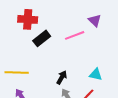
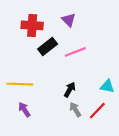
purple triangle: (95, 20) -> (69, 20), moved
pink line: (75, 35) -> (75, 52), moved

